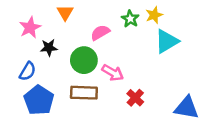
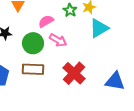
pink arrow: (113, 73) -> (58, 40), moved
red cross: (135, 98) -> (74, 73), size x1.6

